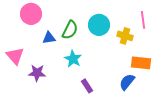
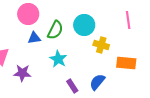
pink circle: (31, 14) -> (28, 14), moved
yellow cross: (125, 36) -> (101, 45), moved
blue semicircle: (127, 82) -> (97, 82), moved

